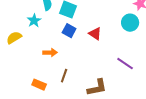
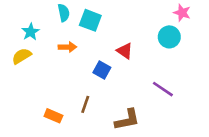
cyan star: (34, 21) -> (31, 32), moved
blue square: (69, 31) -> (102, 70), moved
orange arrow: (50, 53) -> (67, 47), moved

